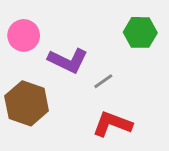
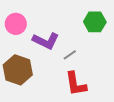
red L-shape: (112, 124) -> (76, 84), turned -120

